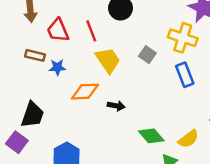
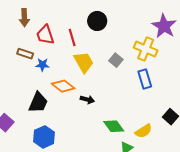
orange diamond: (85, 92) -> (63, 86), turned 35
black trapezoid: (32, 115) -> (38, 103), moved

